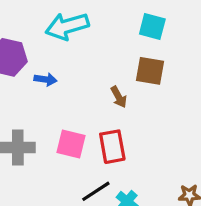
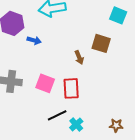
cyan square: (152, 26) -> (118, 15), moved

